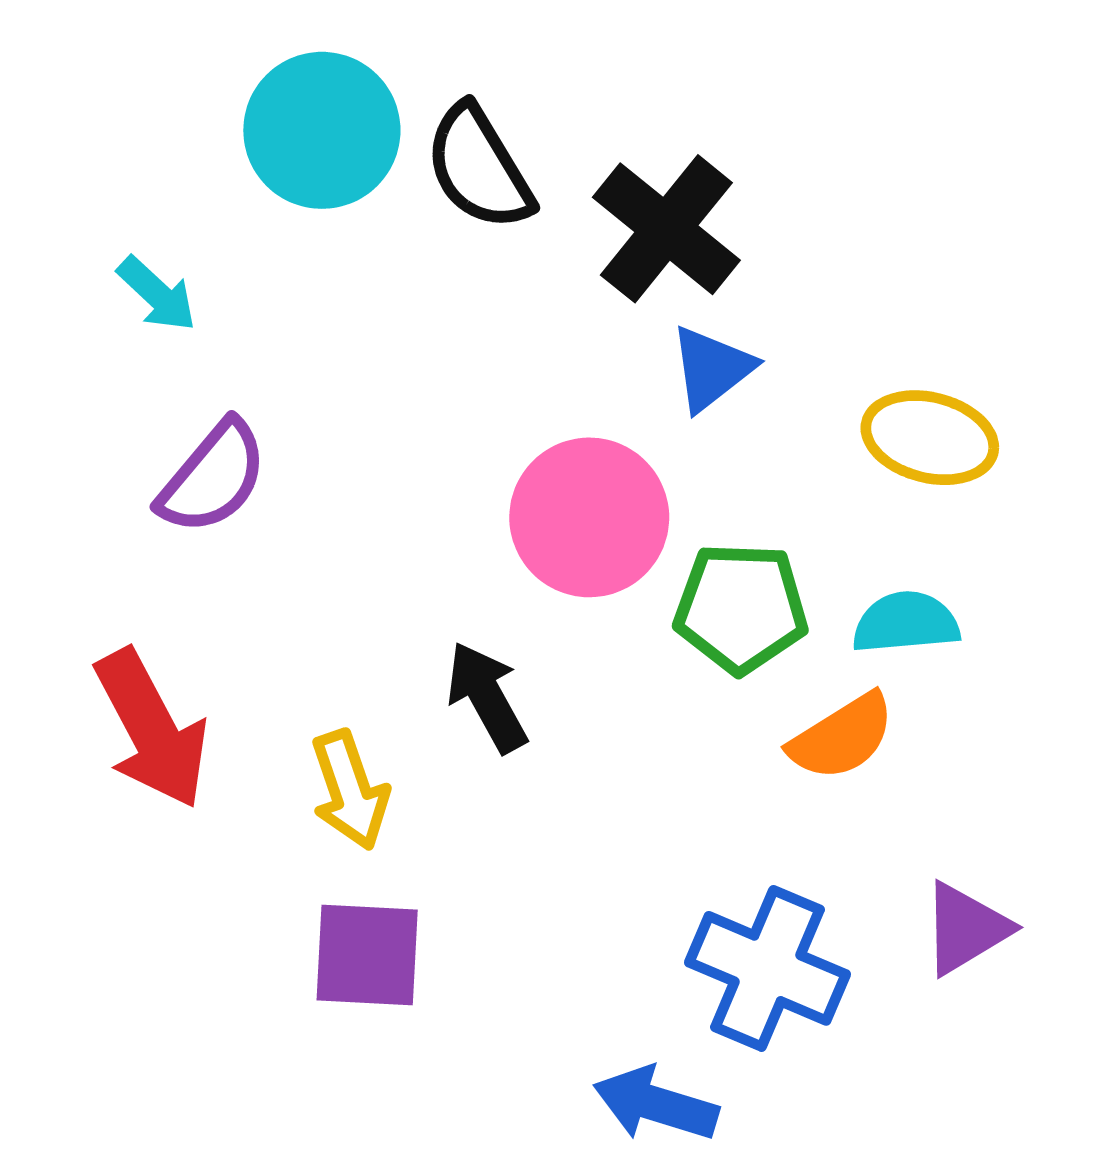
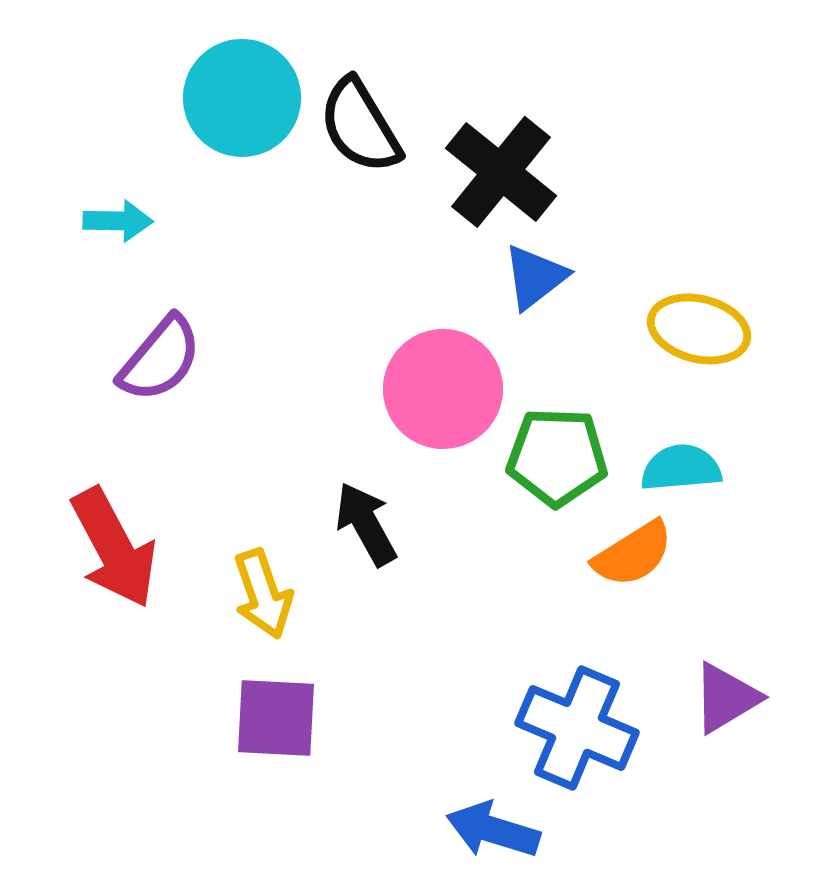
cyan arrow: (157, 294) -> (118, 221), turned -42

